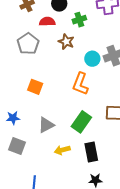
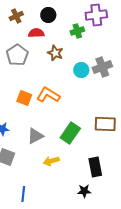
green cross: (79, 20) -> (77, 31), moved
orange L-shape: (80, 84) -> (48, 95), moved, turned 100
black rectangle: (91, 152) -> (95, 167), moved

